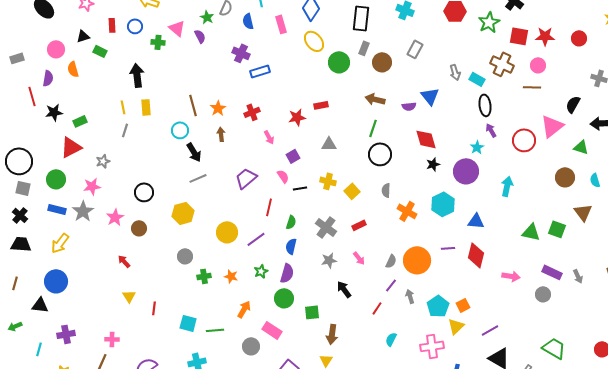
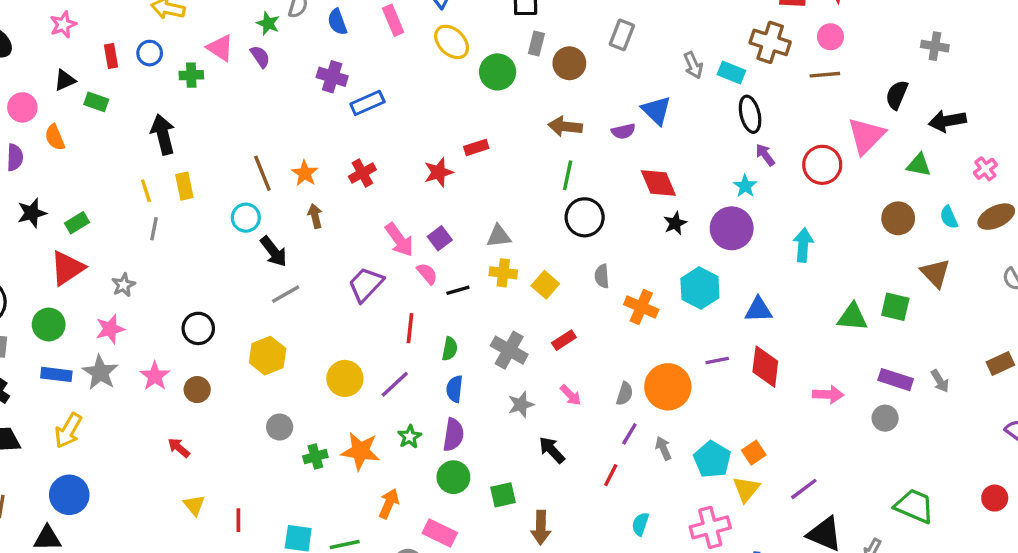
pink arrow: (269, 137) -> (399, 240), moved, size x1.5
gray triangle: (329, 144) -> (499, 236), moved
orange star: (231, 276) -> (360, 451), size x1.6

